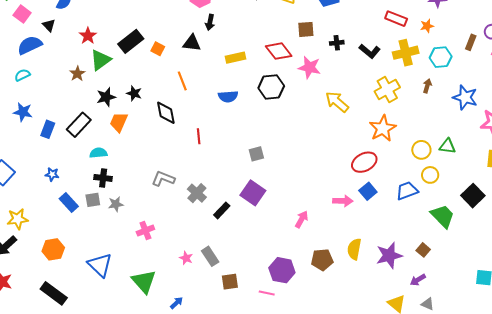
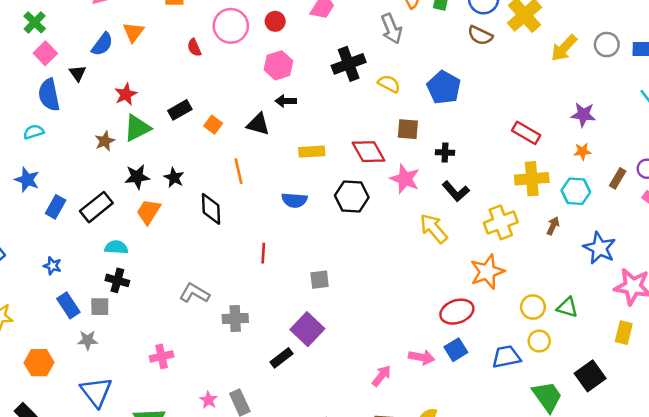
black arrow: (210, 22) -> (286, 101), turned 70
orange star: (427, 26) -> (582, 151), moved
black rectangle: (131, 41) -> (180, 110), size x0.7
blue semicircle: (30, 45) -> (49, 95), turned -85
black L-shape: (370, 51) -> (456, 191), moved
red line: (199, 136) -> (263, 253), moved
gray cross: (197, 193) -> (235, 318), turned 36
gray star: (116, 204) -> (88, 340), moved
black rectangle: (222, 210) -> (282, 358), moved
pink arrow: (302, 219) -> (382, 376), moved

